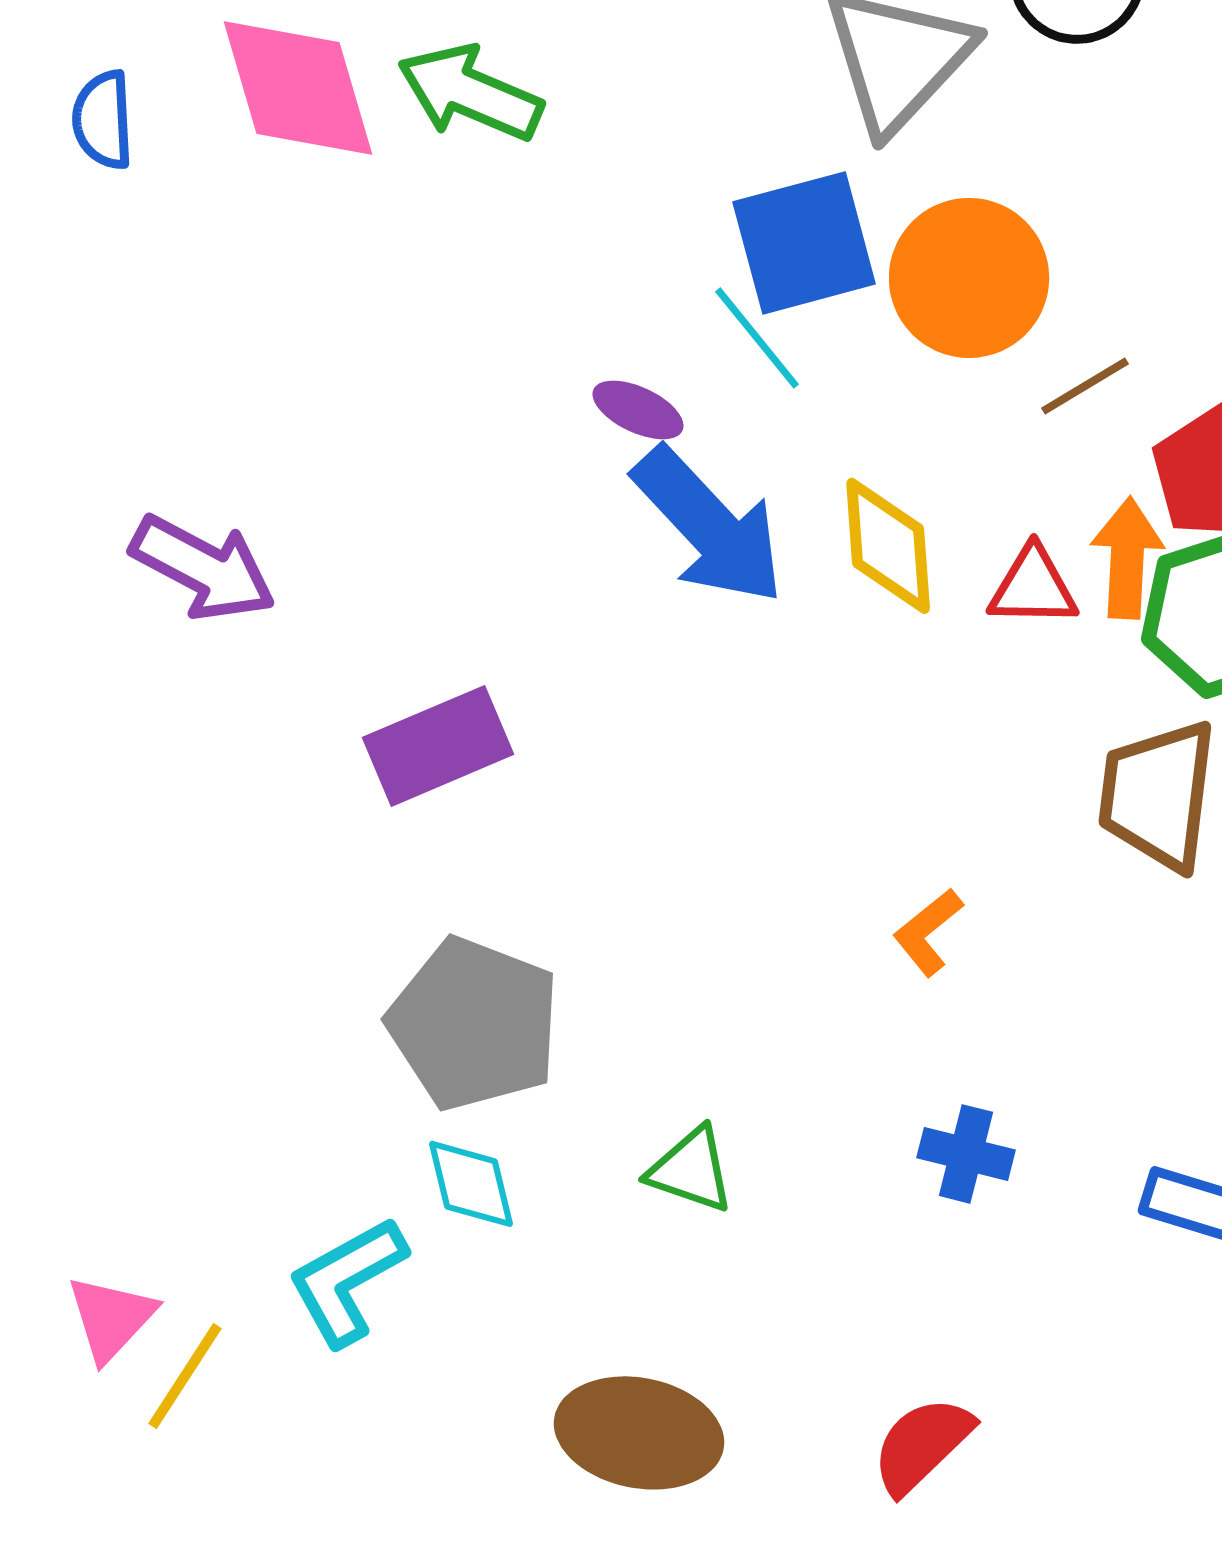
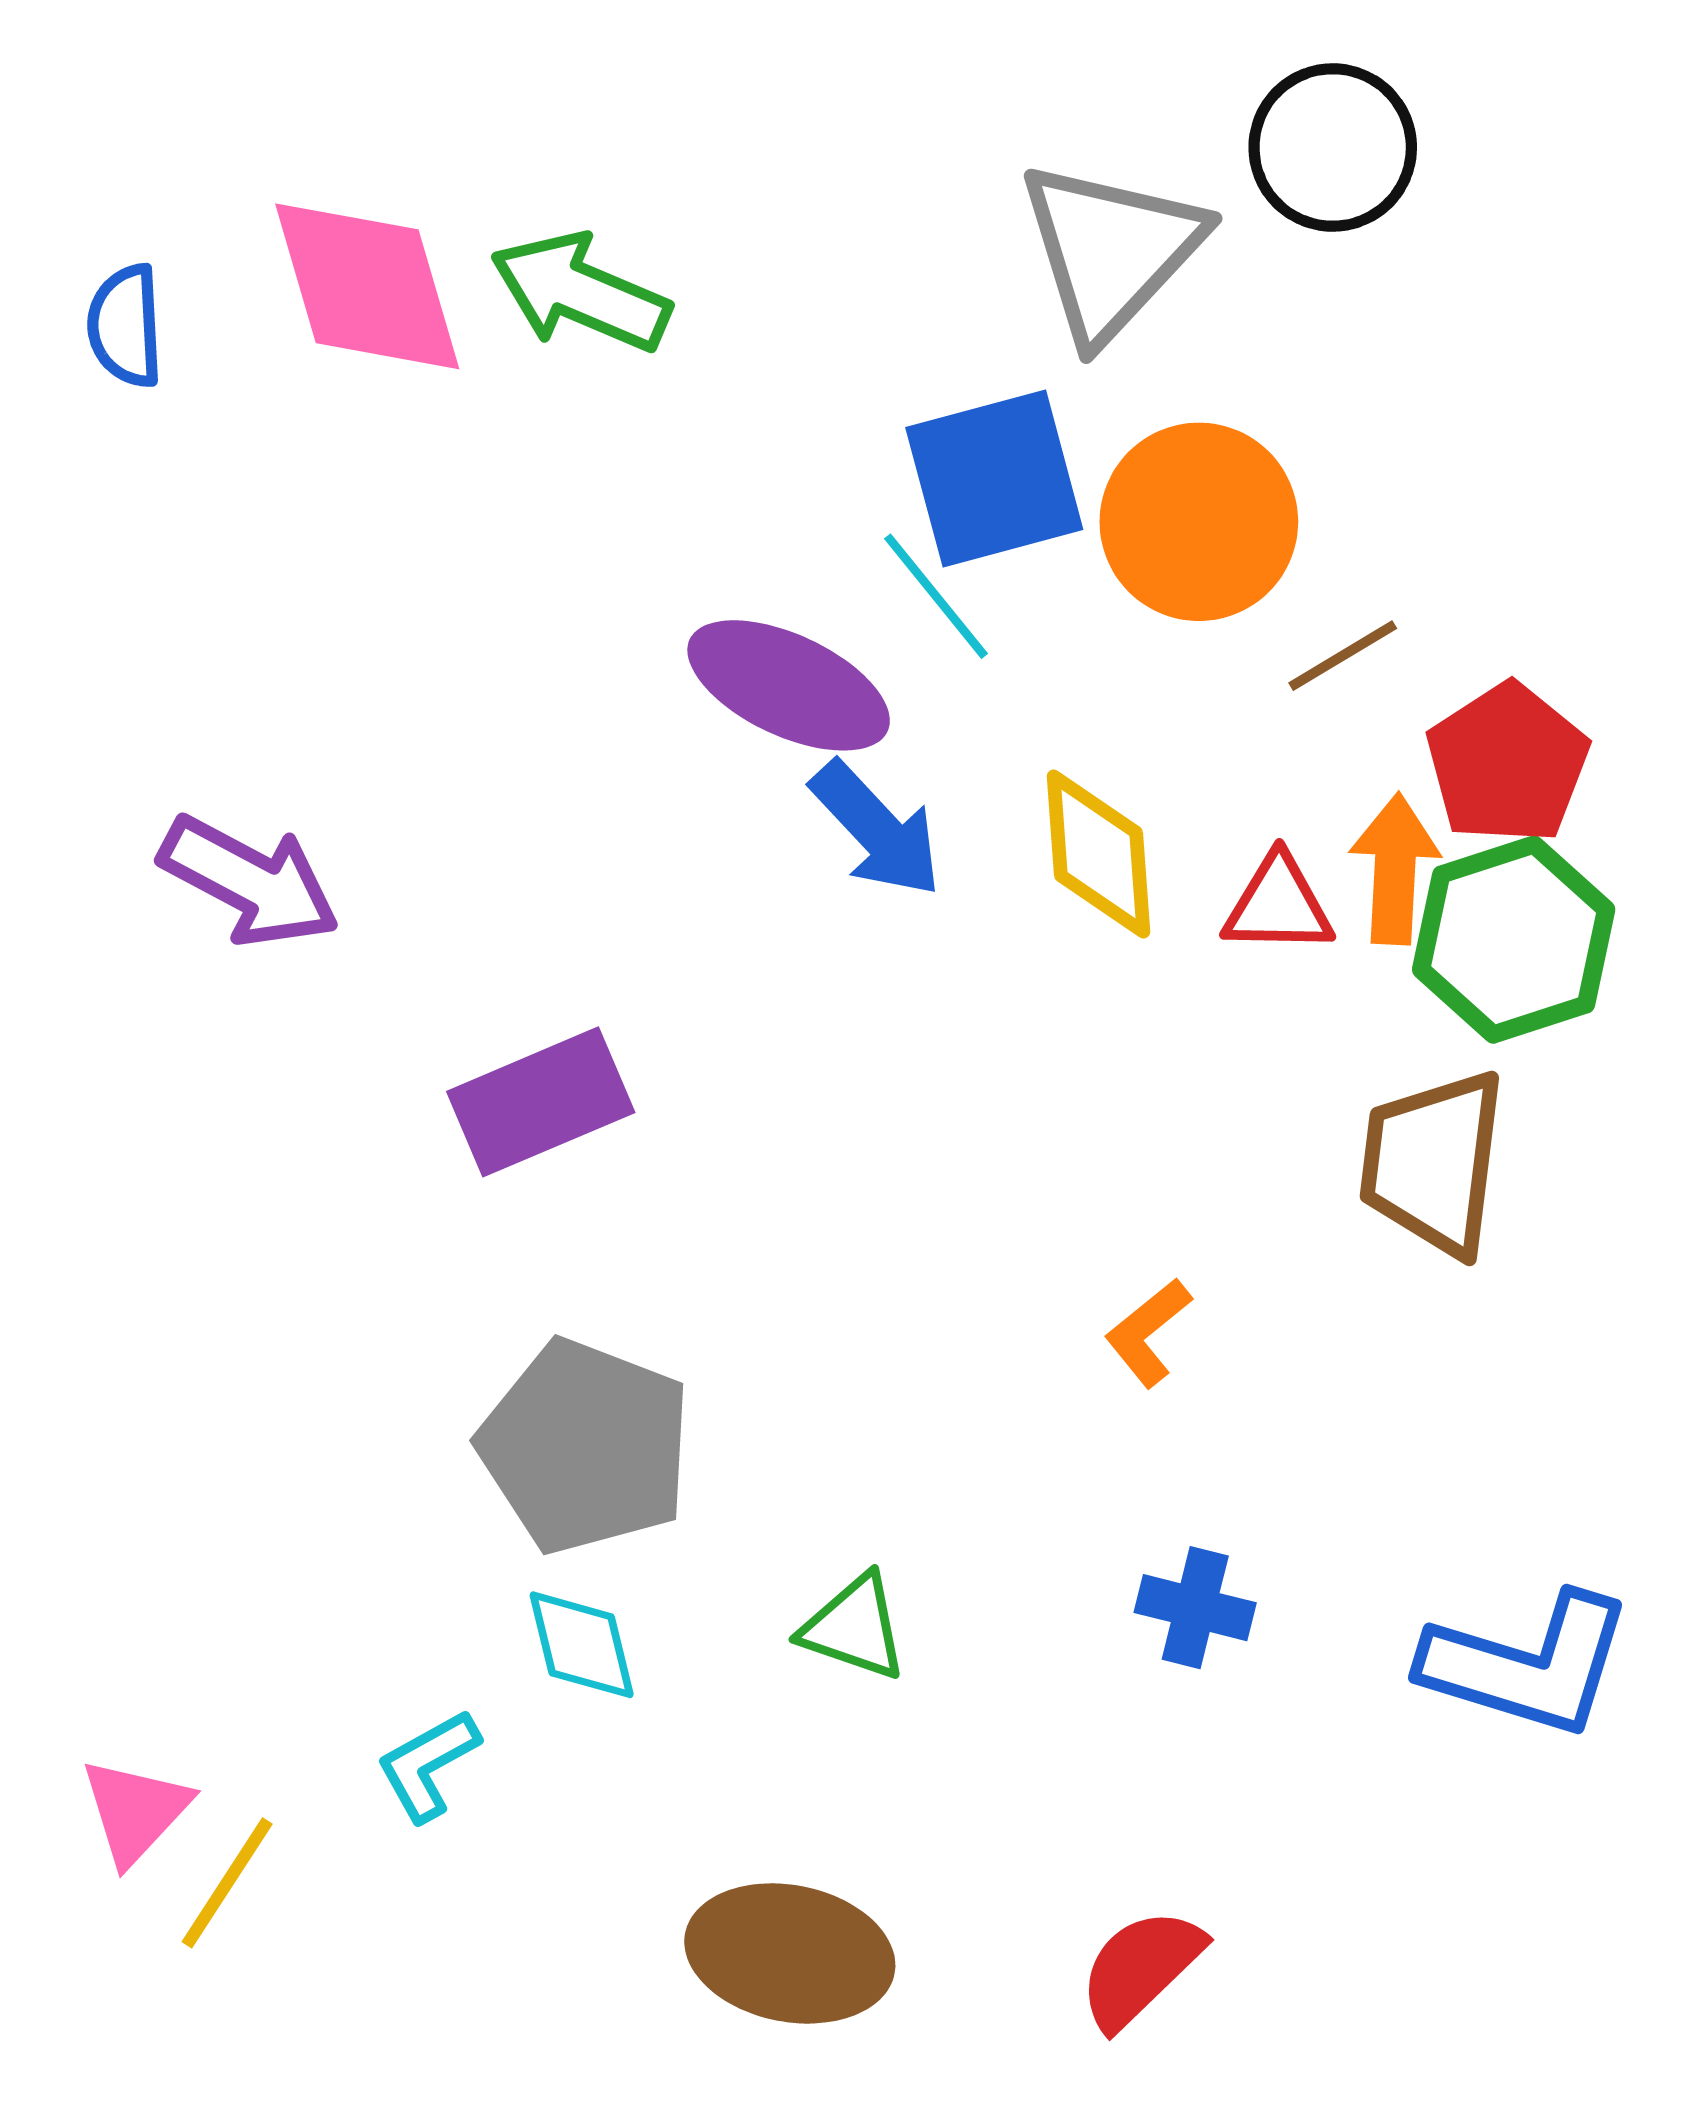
purple ellipse: (638, 410) -> (789, 685), size x1.8
blue arrow: (709, 526) -> (877, 829), size x0.7
cyan L-shape: (347, 1281) -> (428, 1765), size x0.7

